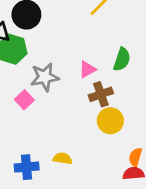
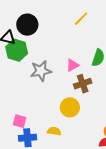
pink square: (24, 100) -> (20, 121), moved, turned -32
yellow circle: (110, 121) -> (70, 107), moved

